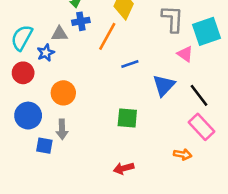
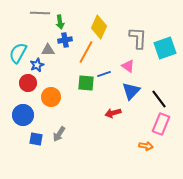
pink triangle: (185, 54) -> (128, 66), moved
red circle: (23, 73) -> (28, 83), moved
green square: (127, 118) -> (86, 83), moved
pink rectangle: (201, 127) -> (161, 124), turned 65
gray arrow: (62, 129) -> (59, 134), moved, turned 35
red arrow: (124, 168) -> (113, 113), moved

